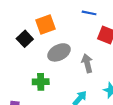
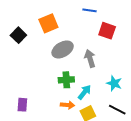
black square: (25, 39) -> (18, 35), moved
green cross: (41, 82) -> (66, 80), moved

